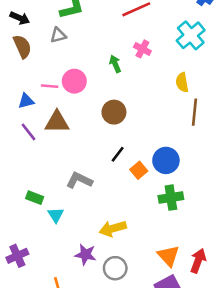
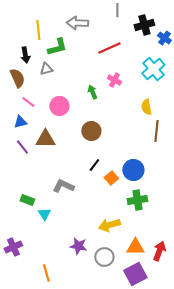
black arrow: (20, 18) -> (25, 55), moved, turned 56
pink line: (50, 86) -> (28, 102), moved, turned 32
yellow arrow: (113, 229) -> (109, 225), moved
purple star: (85, 255) -> (78, 246), moved
orange triangle: (168, 256) -> (135, 247), turned -48
gray circle: (115, 268) -> (104, 257), moved

